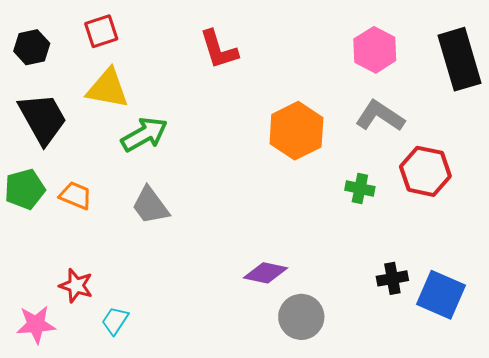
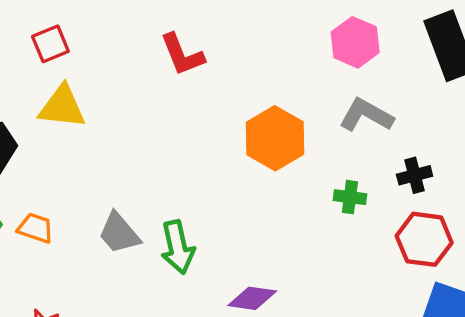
green arrow: (144, 134) -> (178, 247), moved, turned 111
red hexagon: (425, 171) -> (424, 239), moved
black cross: (392, 278) -> (415, 175), moved

